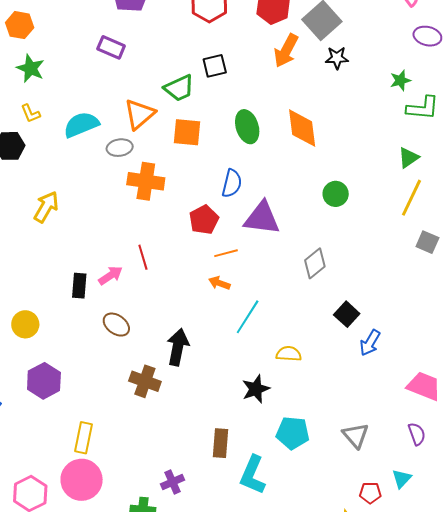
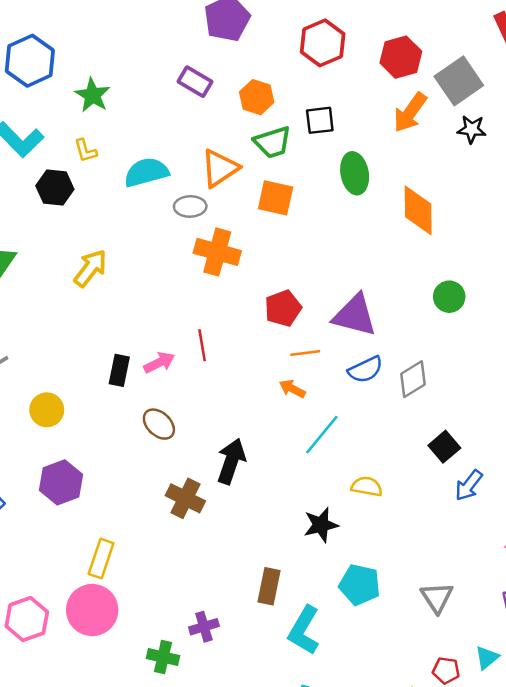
orange hexagon: (20, 25) -> (257, 97), moved
green ellipse: (247, 127) -> (355, 173), moved
blue semicircle: (232, 183) -> (365, 370), moved, turned 44

